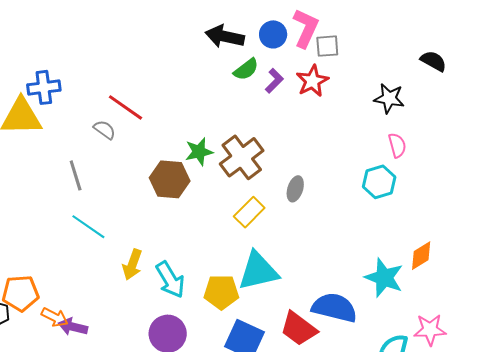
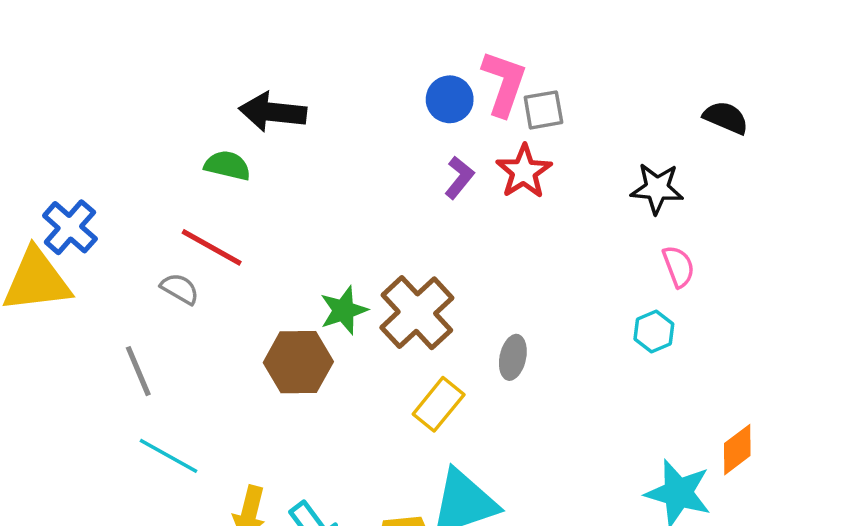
black arrow: (225, 36) -> (273, 112), moved
green semicircle: (246, 69) -> (227, 165), moved, turned -124
blue cross: (44, 87) -> (70, 227), turned -36
cyan hexagon: (379, 182) -> (654, 332), size x0.7

